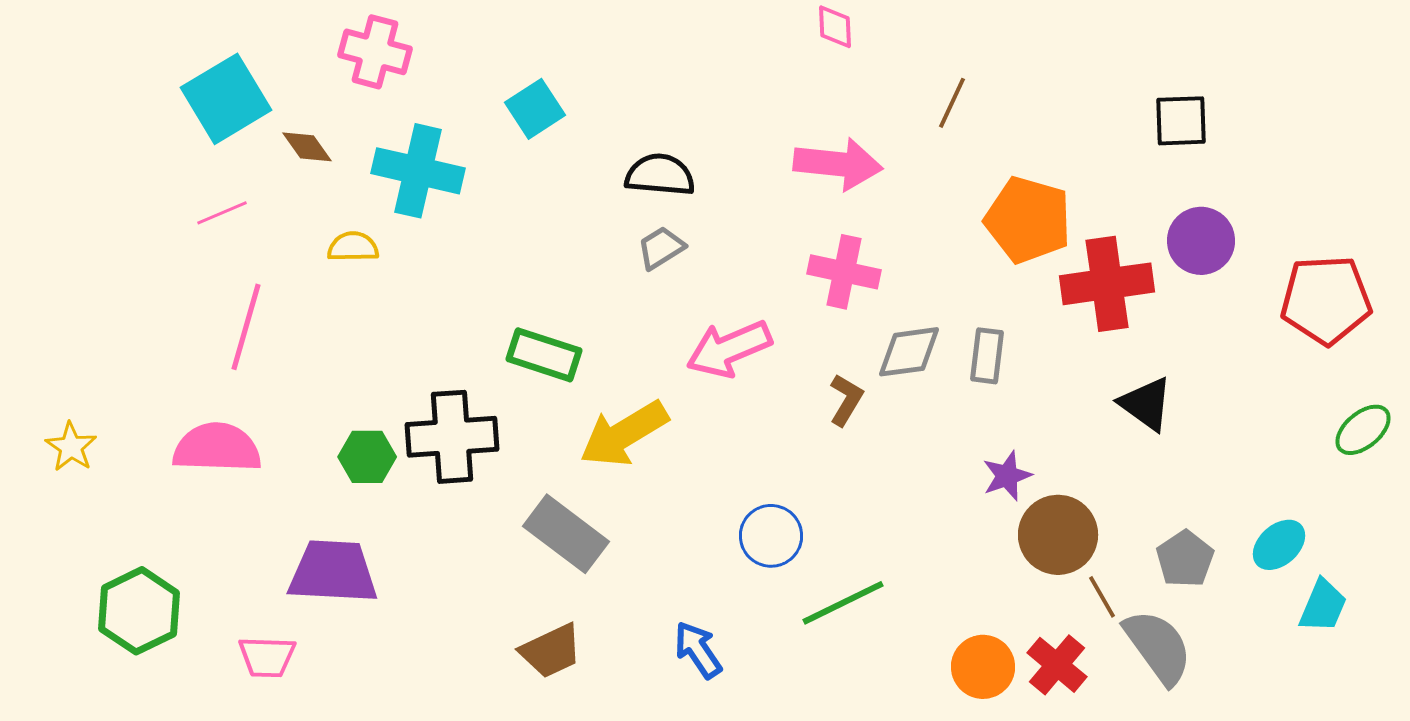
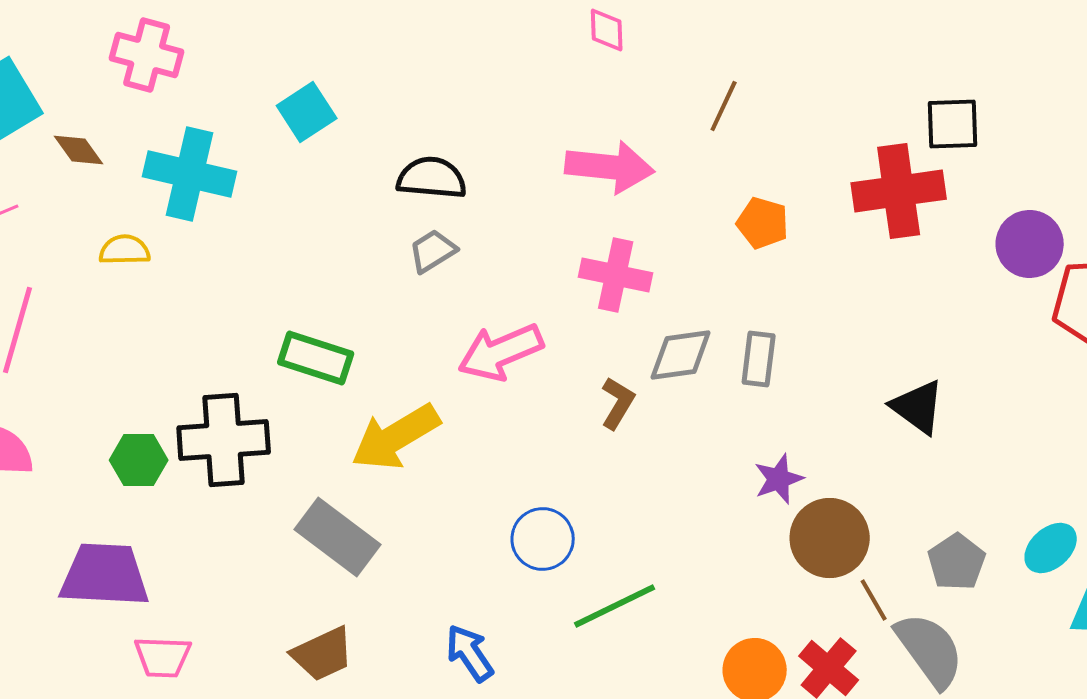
orange pentagon: (1028, 220) -> (763, 223), moved, size x0.6
purple circle: (1201, 241) -> (1030, 244), moved
red cross: (1107, 284) -> (899, 191), moved
pink trapezoid: (267, 657) -> (163, 657), moved

